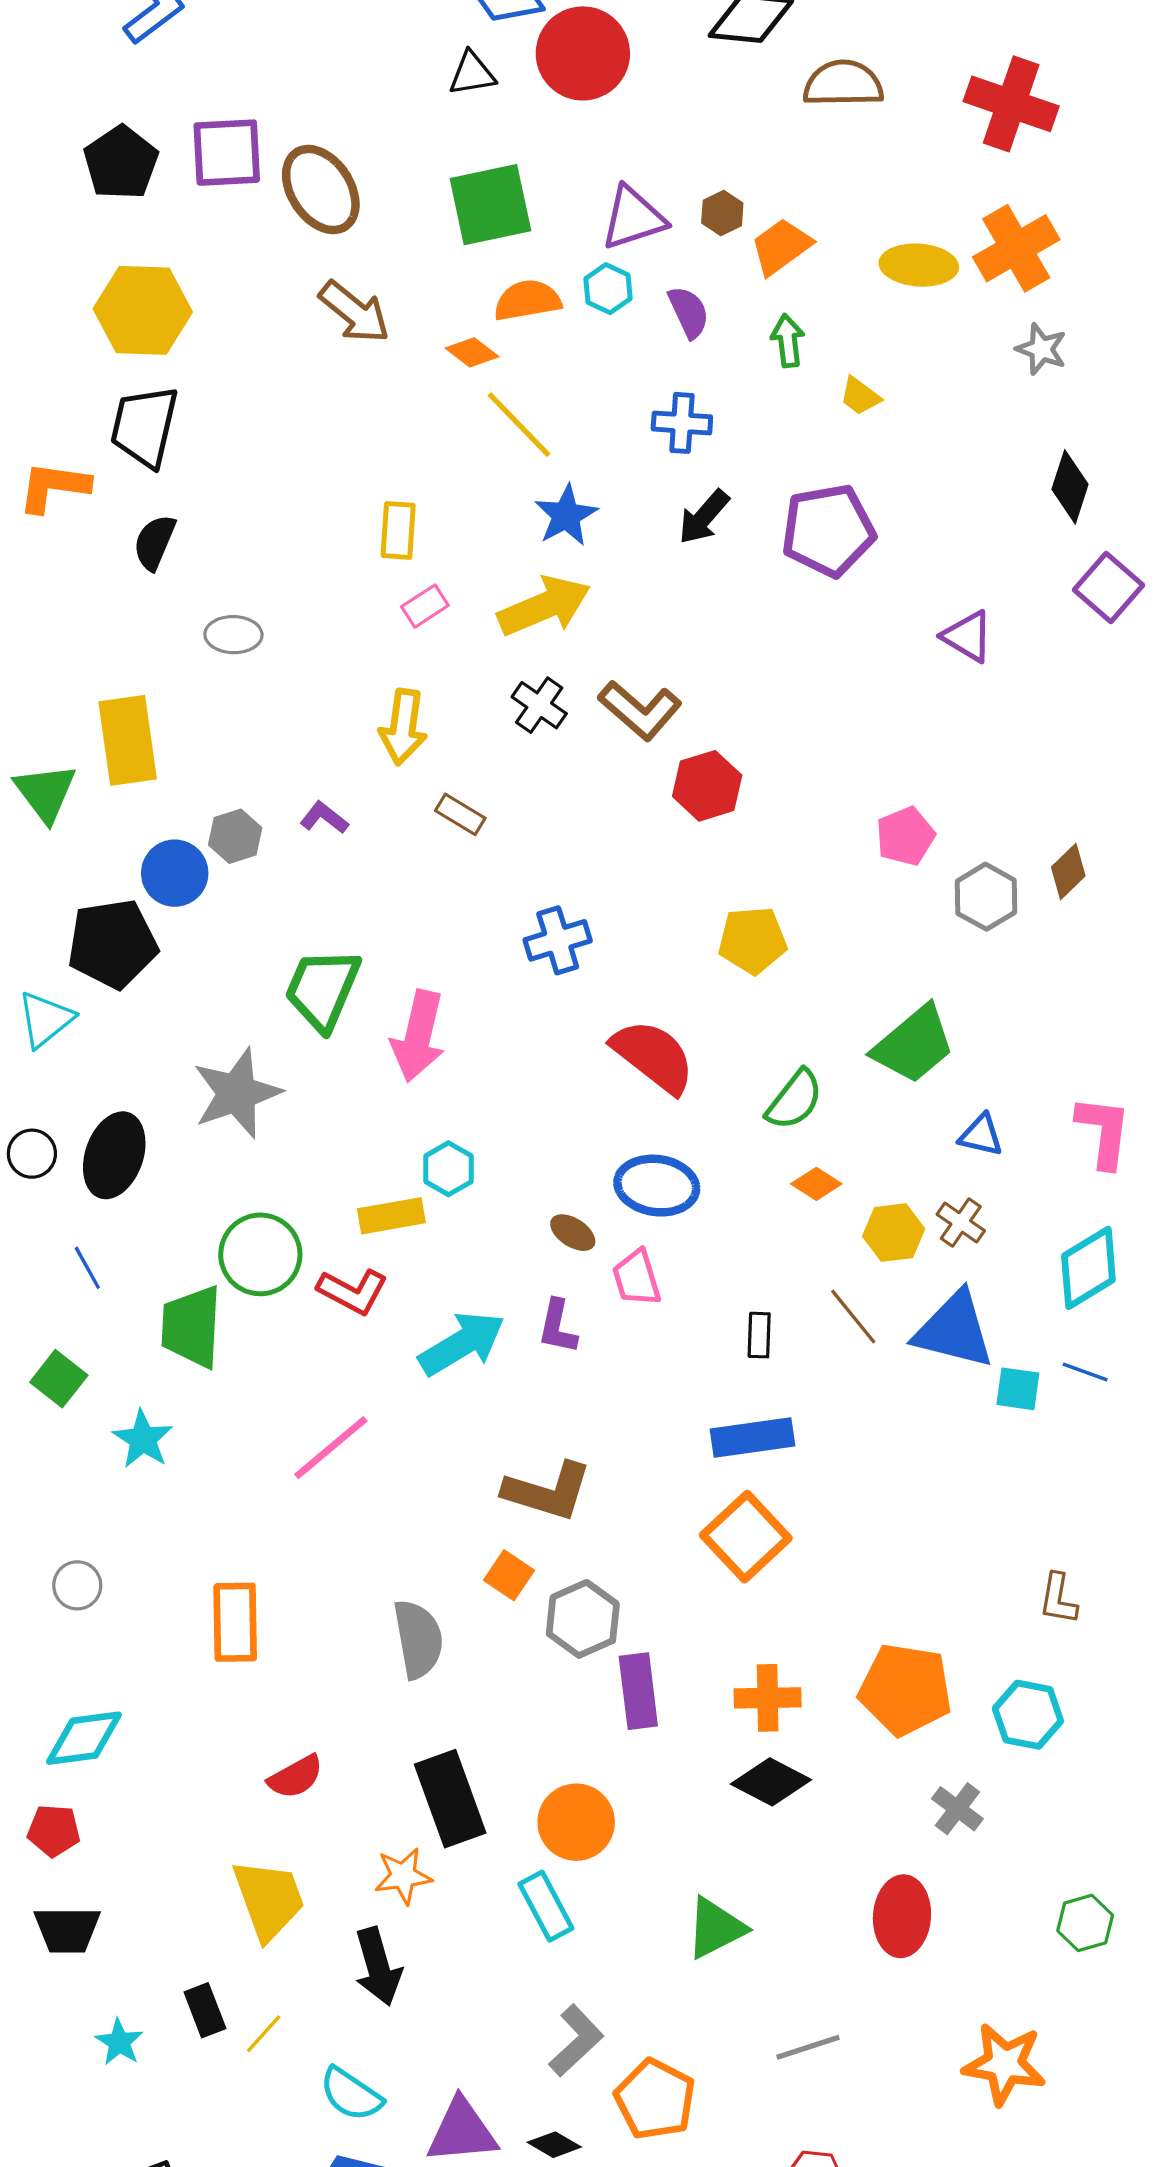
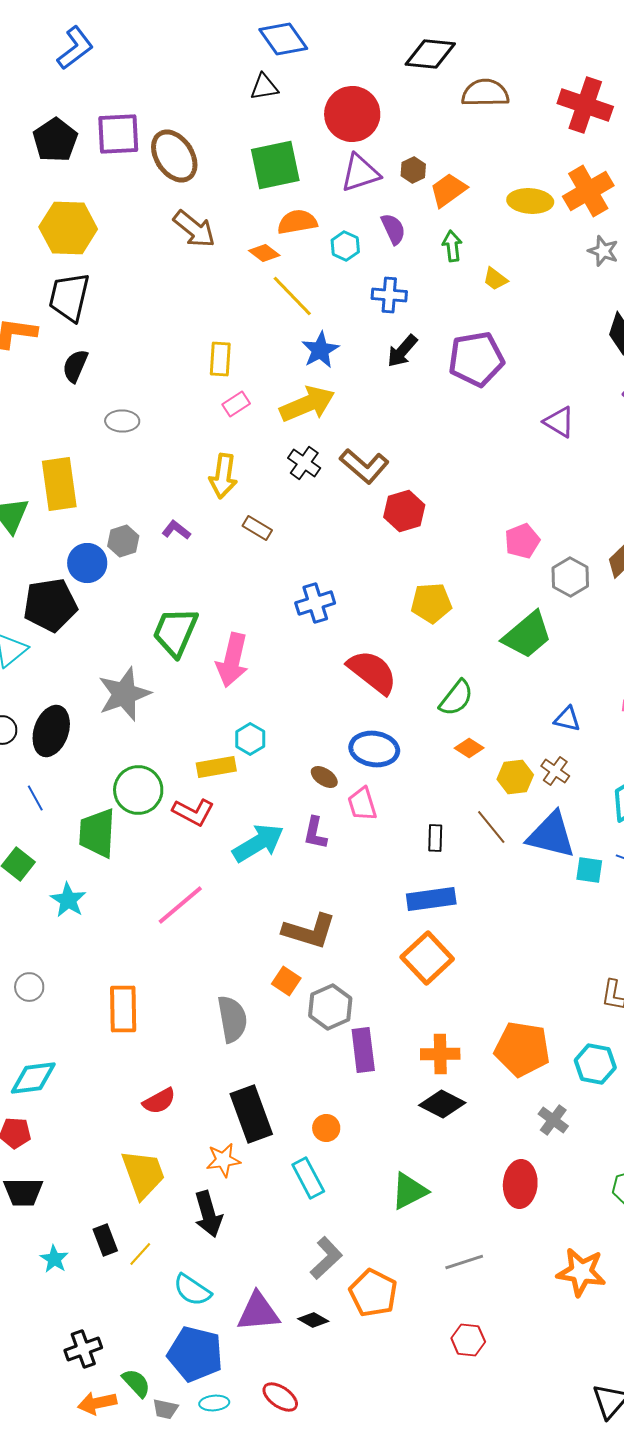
red circle: (583, 53) -> (352, 114), moved
cyan hexagon: (608, 289) -> (345, 246), moved
green trapezoid: (914, 1044) -> (527, 635), moved
orange circle: (576, 1822) -> (326, 1128), size x0.6

